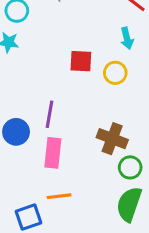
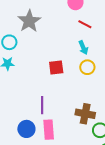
yellow circle: (115, 73) -> (87, 67), moved
blue circle: (16, 132) -> (26, 129), moved

